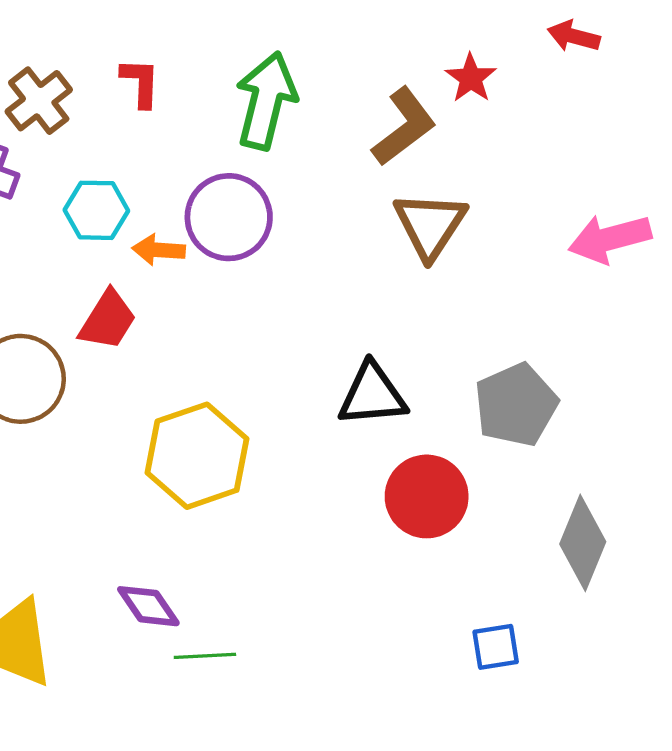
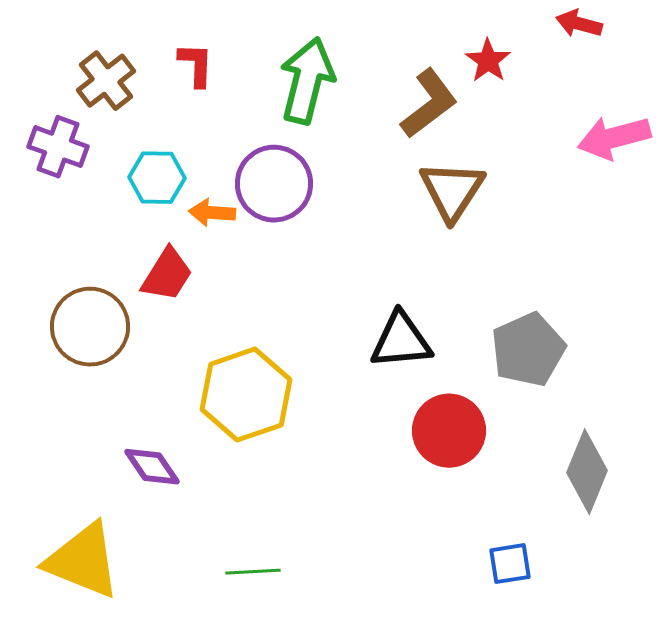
pink arrow: (610, 239) -> (614, 138), moved
purple diamond: (148, 606) -> (152, 467), moved

